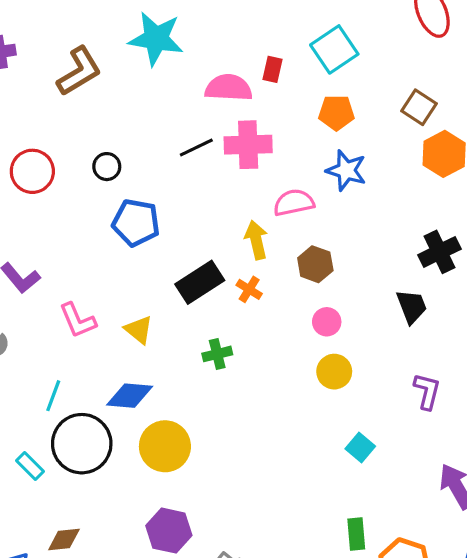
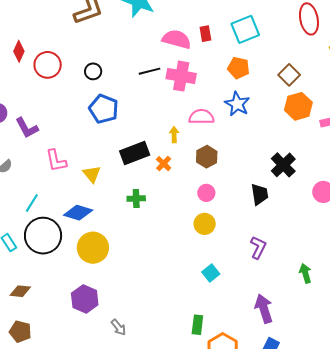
red rectangle: (273, 69) -> (205, 34), turned -35
yellow arrow: (256, 240) -> (174, 135), size x0.7
black cross: (439, 252) -> (283, 165), turned -30

